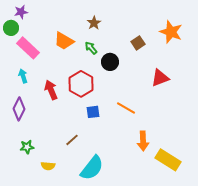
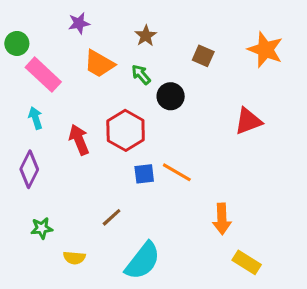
purple star: (21, 12) -> (79, 23), moved
brown square: (138, 43) -> (203, 56), moved, turned -32
orange line: (126, 108) -> (177, 172), moved
yellow rectangle: (168, 160) -> (247, 262), moved, size x0.7

